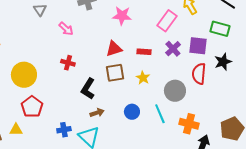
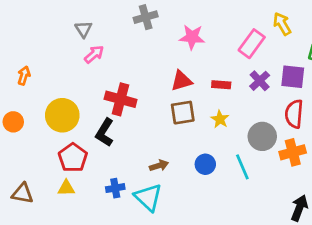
pink arrow: (66, 29) -> (94, 54), moved, turned -84
red cross: (68, 63) -> (121, 99), size x1.6
black L-shape: (88, 89) -> (105, 132), moved
orange cross: (189, 124) -> (293, 152), moved, turned -30
yellow triangle: (16, 130) -> (66, 188), moved

